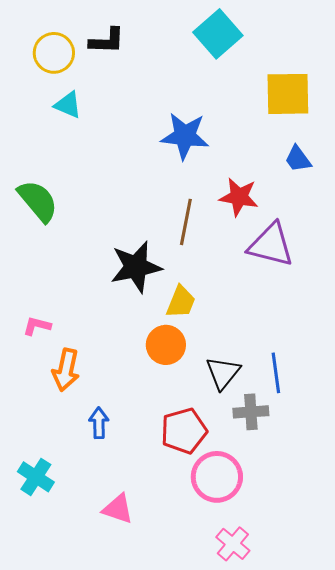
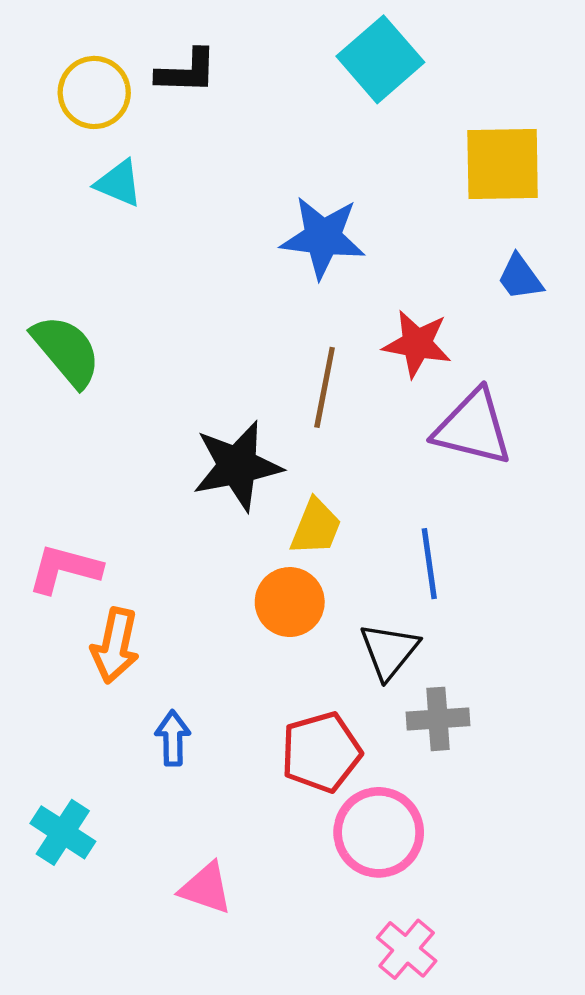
pink L-shape: (37, 326) -> (65, 569), size x1.5
blue line: (276, 373) -> (429, 564), moved

